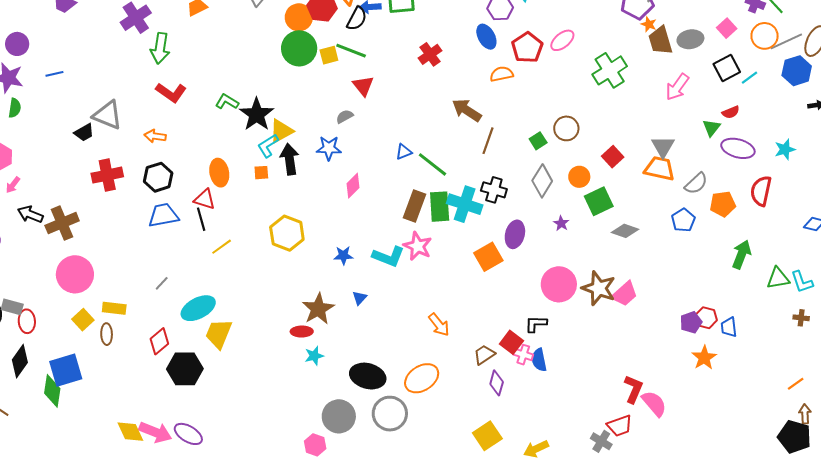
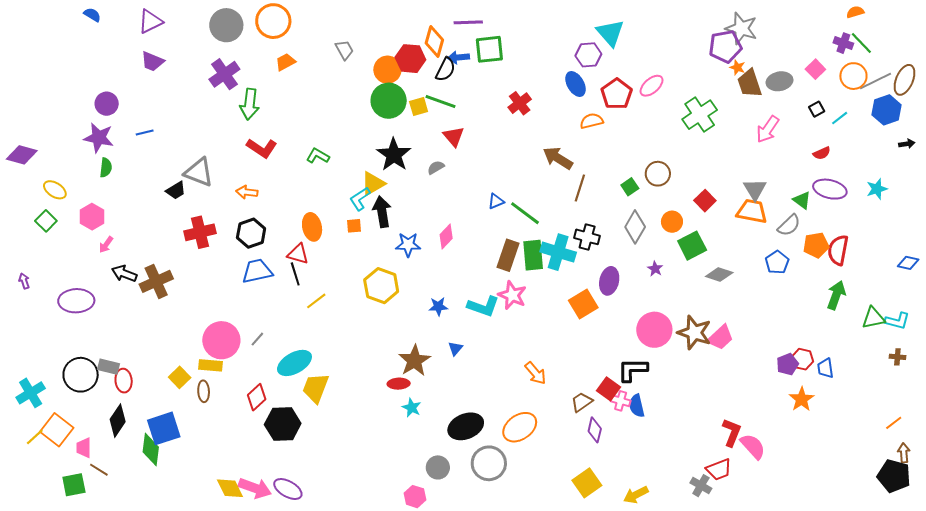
black square: (727, 68) -> (817, 109), size x0.6
black star: (257, 114) -> (394, 155), moved
green triangle: (711, 128) -> (802, 200), moved, turned -30
blue star: (329, 148) -> (408, 245), moved
red semicircle: (761, 191) -> (838, 250), moved
pink circle: (75, 274) -> (221, 340), moved
cyan L-shape: (802, 282) -> (897, 321), turned -55
black L-shape: (536, 324) -> (633, 370), size x1.4
cyan star: (314, 356) -> (412, 408), turned -30
black ellipse: (368, 376) -> (466, 426), turned -36
gray circle: (339, 416) -> (438, 467), size x0.7

